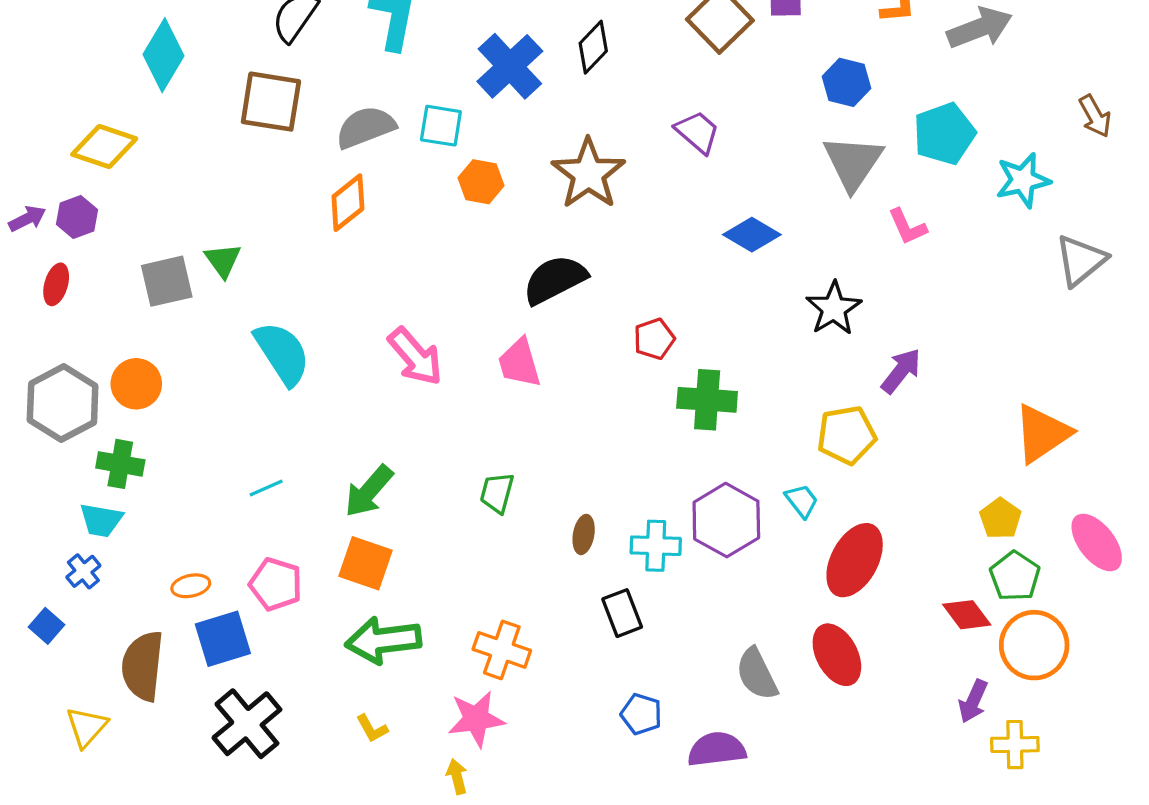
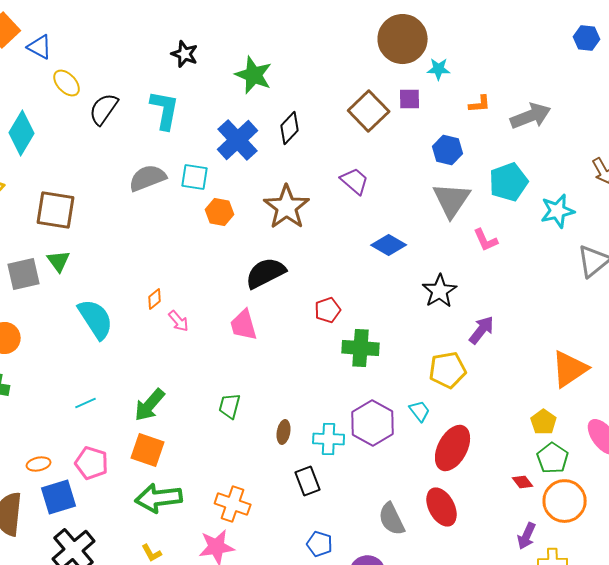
brown square: (271, 102) -> (56, 210), moved
orange diamond: (348, 203) -> (155, 299), moved, size x0.6
pink arrow: (415, 357) -> (179, 321), size x0.6
red diamond: (967, 615) -> (523, 482), size x0.7

